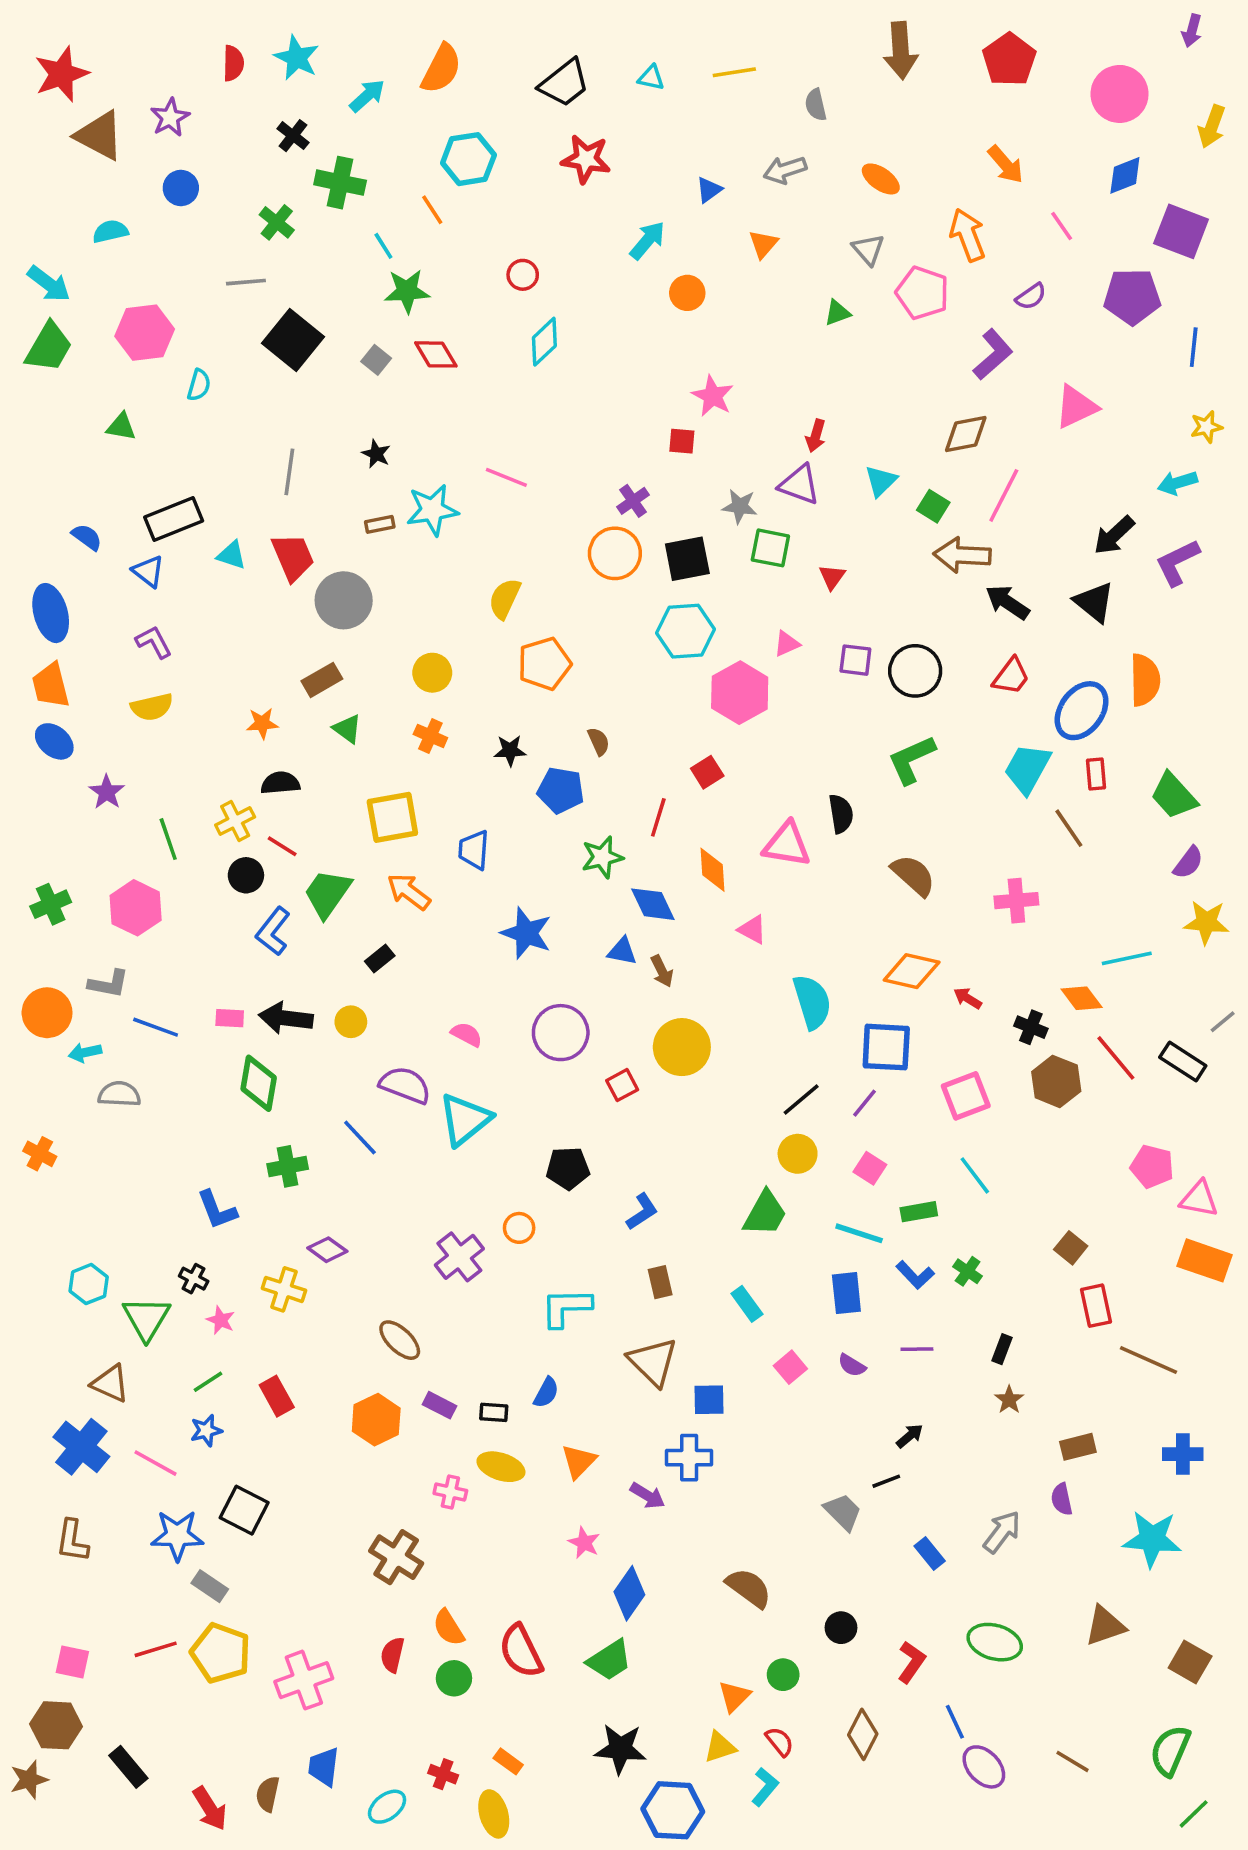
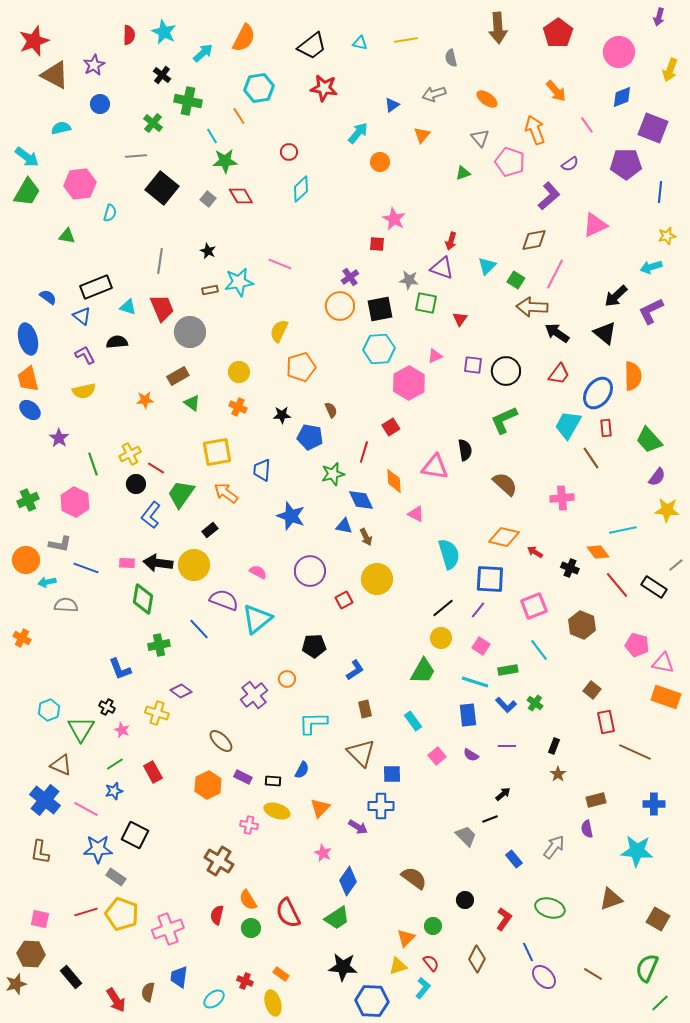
black semicircle: (280, 783) -> (117, 342), moved
yellow circle: (351, 1022) -> (194, 565), size x1.8
brown hexagon: (1056, 1081) -> (582, 625), moved

